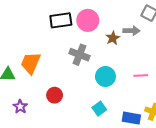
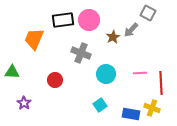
gray arrow: (131, 31) -> (131, 30), turned 133
orange trapezoid: (31, 63) -> (34, 39), moved
red circle: (55, 95) -> (55, 80), moved

